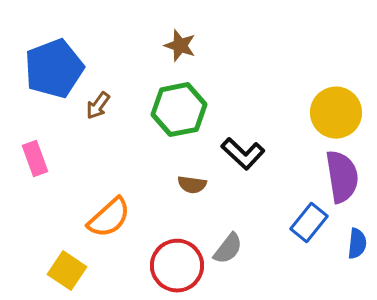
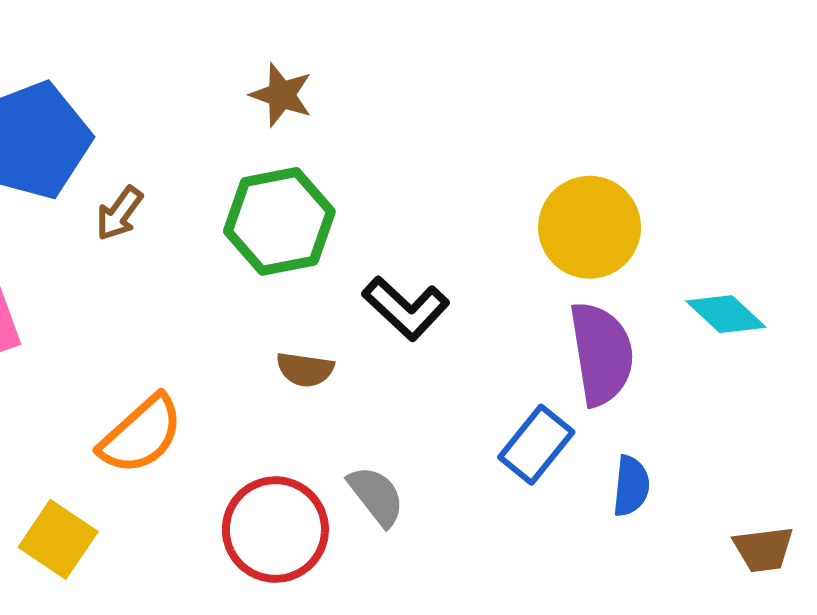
gray semicircle: (228, 249) -> (376, 496), turned -76

